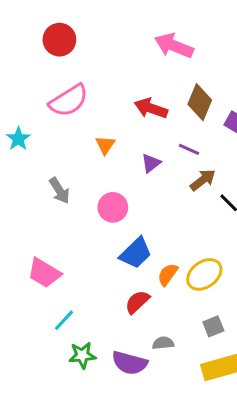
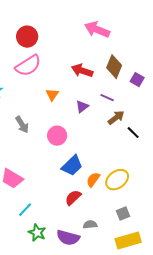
red circle: (59, 40) -> (27, 37), moved
green star: (82, 355) -> (37, 233), turned 30

